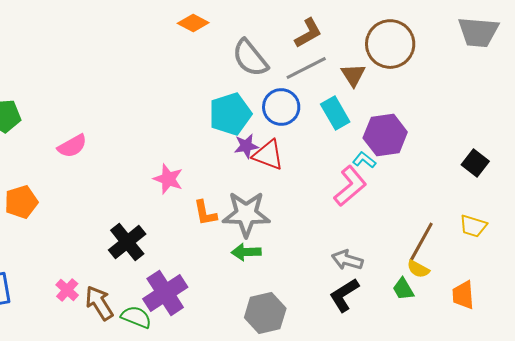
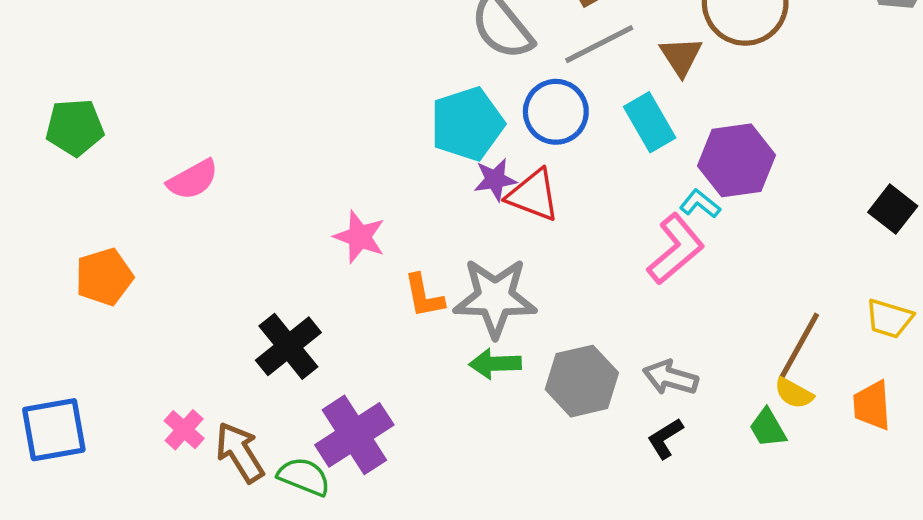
black L-shape: (344, 295) -> (665, 438), size x0.7
orange trapezoid: (463, 295) -> (872, 405), moved
gray hexagon: (265, 313) -> (582, 381), moved

